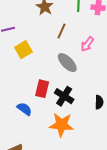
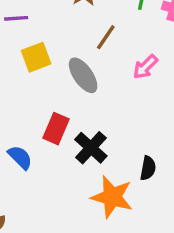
gray ellipse: (67, 63) -> (83, 75), moved
orange star: (61, 125) -> (112, 197), moved

